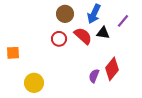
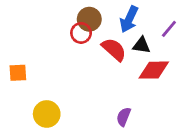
red circle: (59, 39) -> (81, 33), moved
red diamond: (112, 69) -> (154, 70), moved, turned 50
purple semicircle: (94, 76) -> (124, 117), moved

